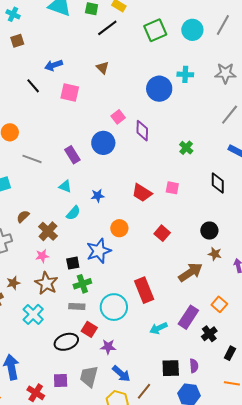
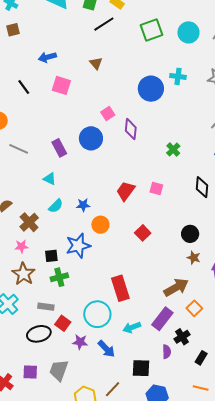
black line: (33, 86) -> (24, 87), moved
red trapezoid: (142, 193) -> (126, 191), turned 90
blue star: (98, 196) -> (83, 205), moved
brown arrow: (190, 272) -> (176, 287), moved
gray rectangle: (77, 306) -> (46, 307), moved
cyan circle: (114, 307) -> (97, 314), moved
purple semicircle: (194, 366) -> (167, 352), moved
blue arrow: (121, 374) -> (106, 349), moved

